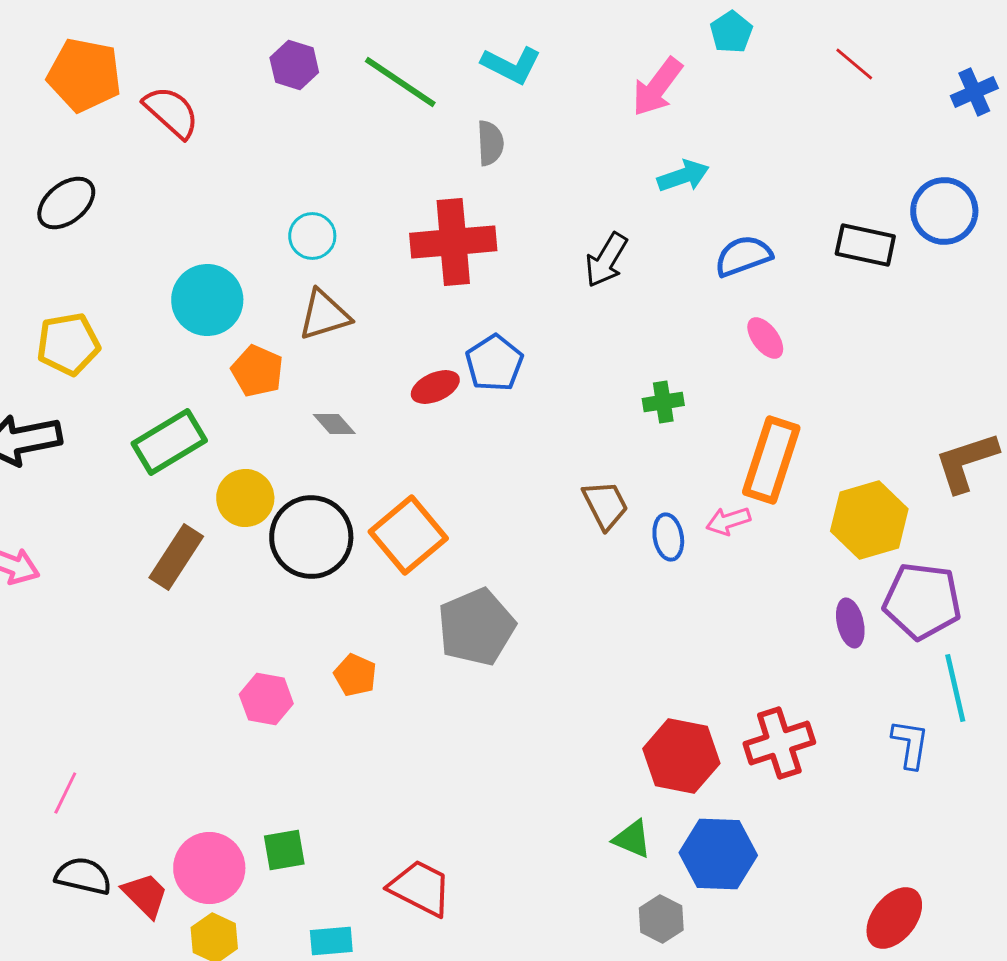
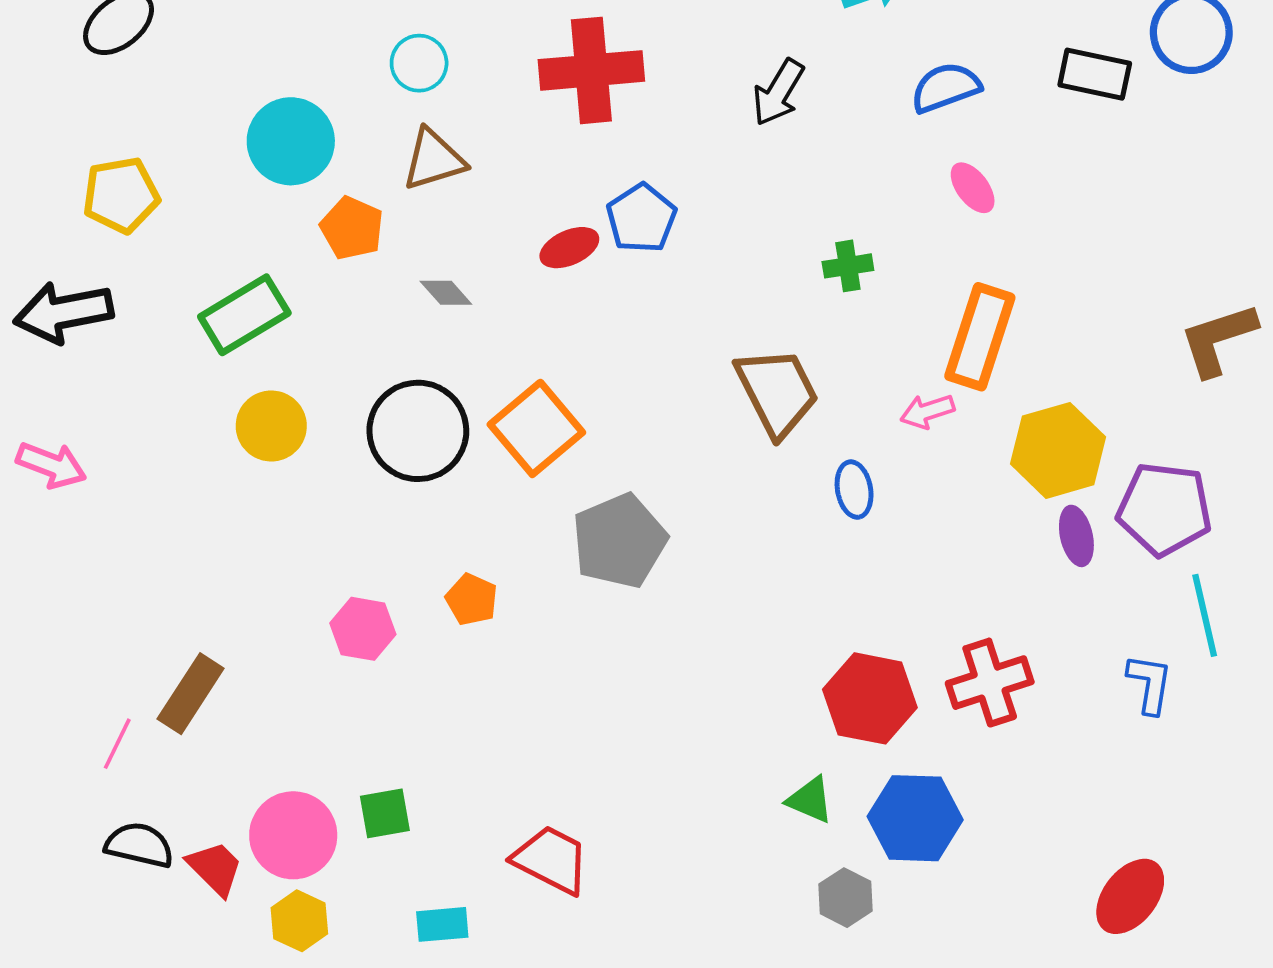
yellow circle: (245, 498) -> (271, 426), moved
brown trapezoid: (605, 505) -> (777, 392), size x1.5
yellow hexagon: (869, 520) -> (1058, 450), moved
blue ellipse: (668, 537) -> (854, 490), moved
brown rectangle: (176, 557) -> (191, 694), moved

